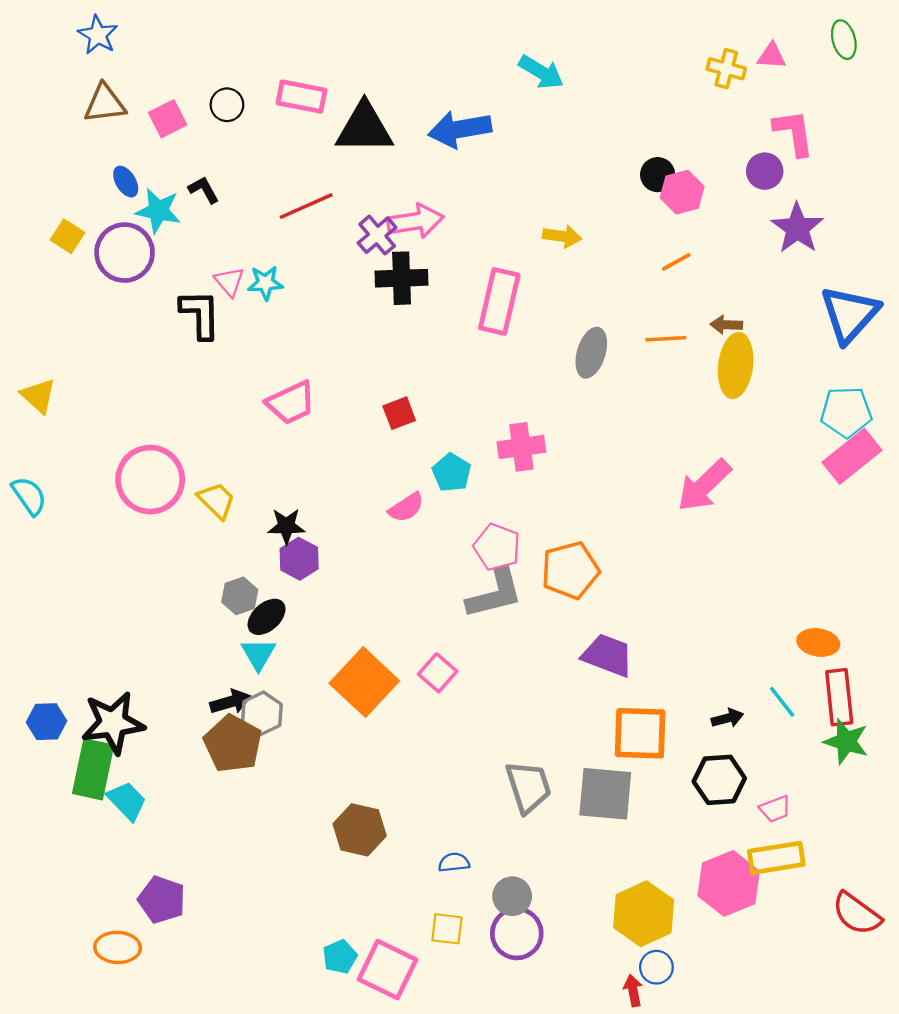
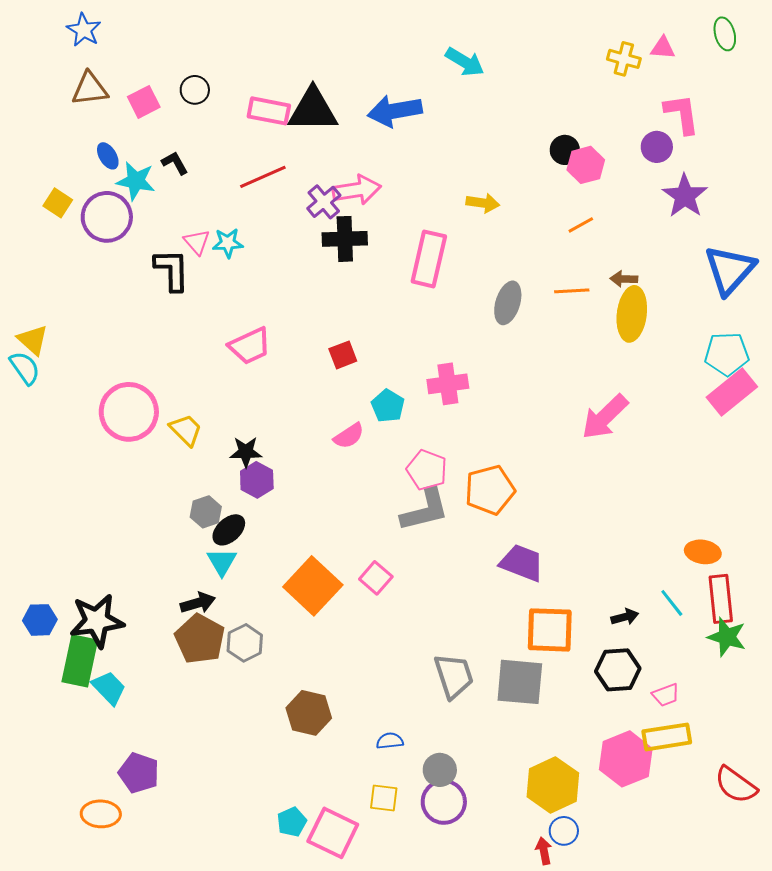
pink rectangle: (301, 97) -> (269, 111), moved
cyan semicircle: (29, 496) -> (25, 368), moved
gray hexagon: (262, 713) -> (245, 643), moved

